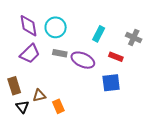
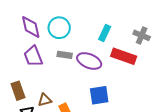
purple trapezoid: (30, 54) -> (33, 56), turned 115
red rectangle: (116, 57) -> (124, 56), size x1.6
blue square: (111, 83) -> (99, 95), moved

